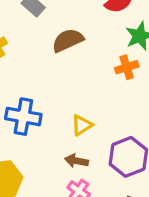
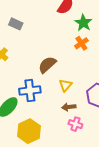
brown semicircle: (68, 40) -> (47, 65), moved

